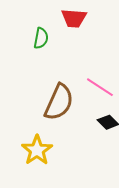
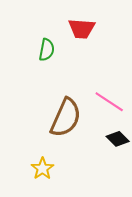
yellow star: (37, 150) -> (42, 169), size x0.7

